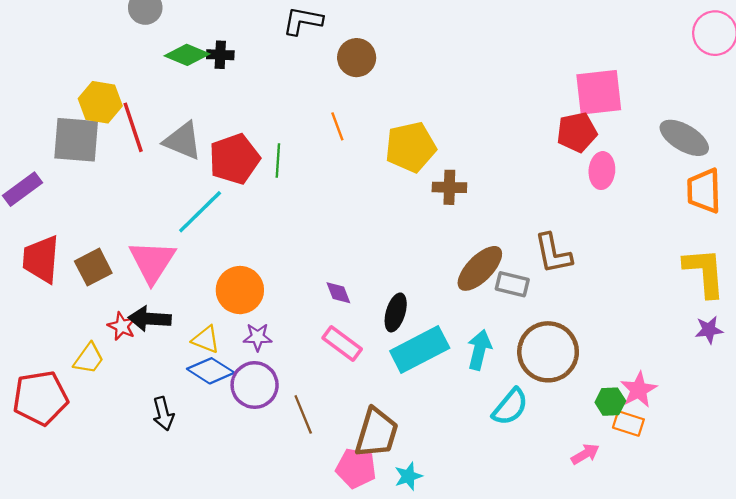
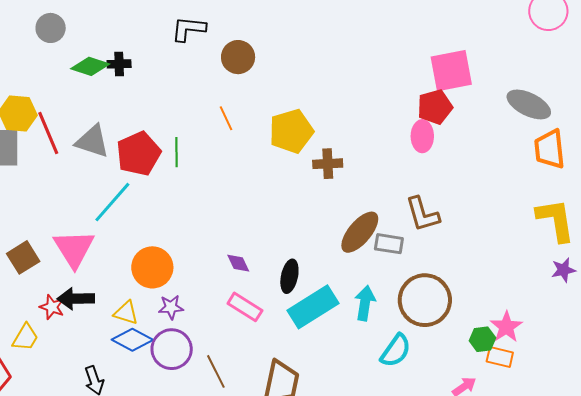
pink ellipse: (602, 171) -> (422, 136), moved

